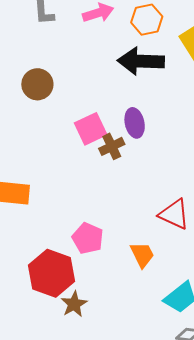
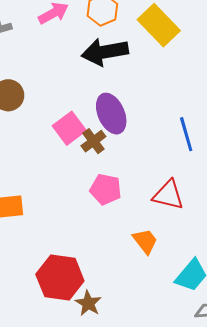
purple ellipse: (135, 123) -> (111, 114), size x1.4
pink pentagon: (88, 238) -> (106, 189), moved

